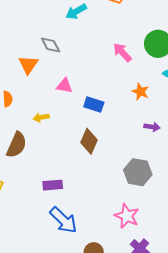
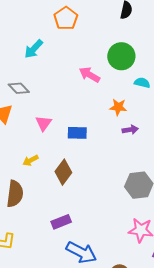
pink triangle: (64, 86) -> (44, 123), turned -48
purple arrow: (152, 127) -> (130, 130), moved
brown diamond: (89, 141) -> (63, 172), moved, turned 30

